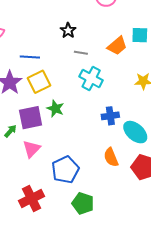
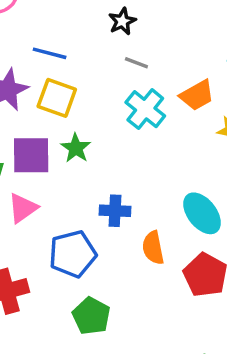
orange trapezoid: (117, 46) -> (197, 95), moved
yellow square: (39, 82) -> (57, 98), turned 35
blue cross: (110, 116) -> (115, 211), moved

